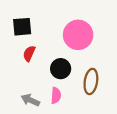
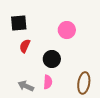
pink circle: (78, 35) -> (67, 30), size x0.7
brown ellipse: (91, 81) -> (84, 83), moved

